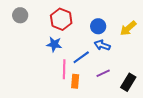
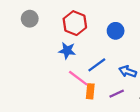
blue arrow: (102, 45) -> (128, 72), moved
pink line: (64, 69) -> (78, 78), turned -54
purple line: (103, 73) -> (117, 94), moved

